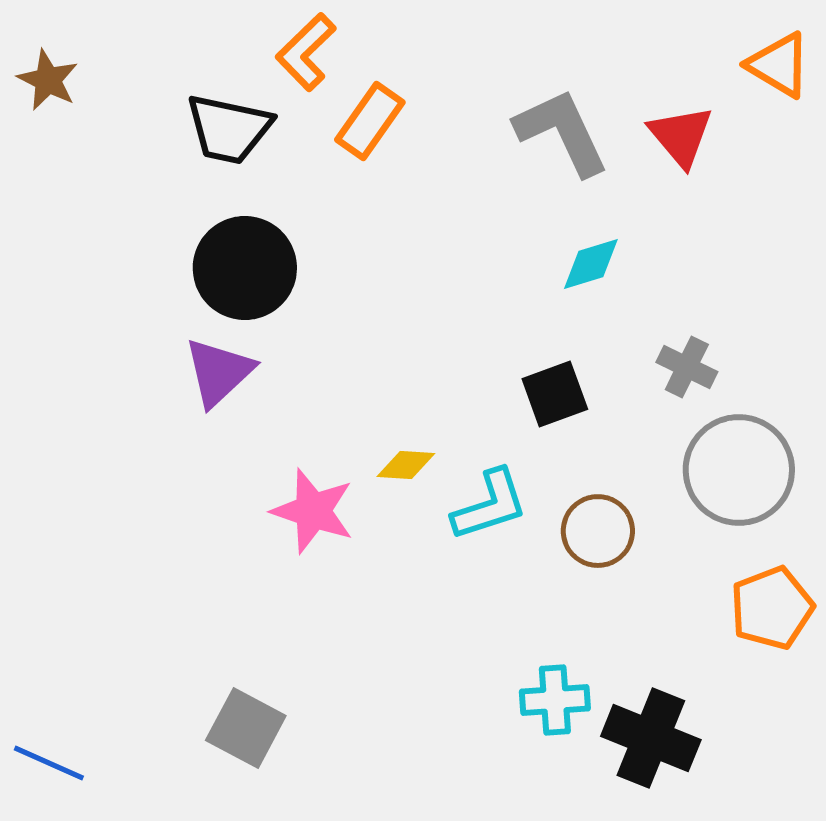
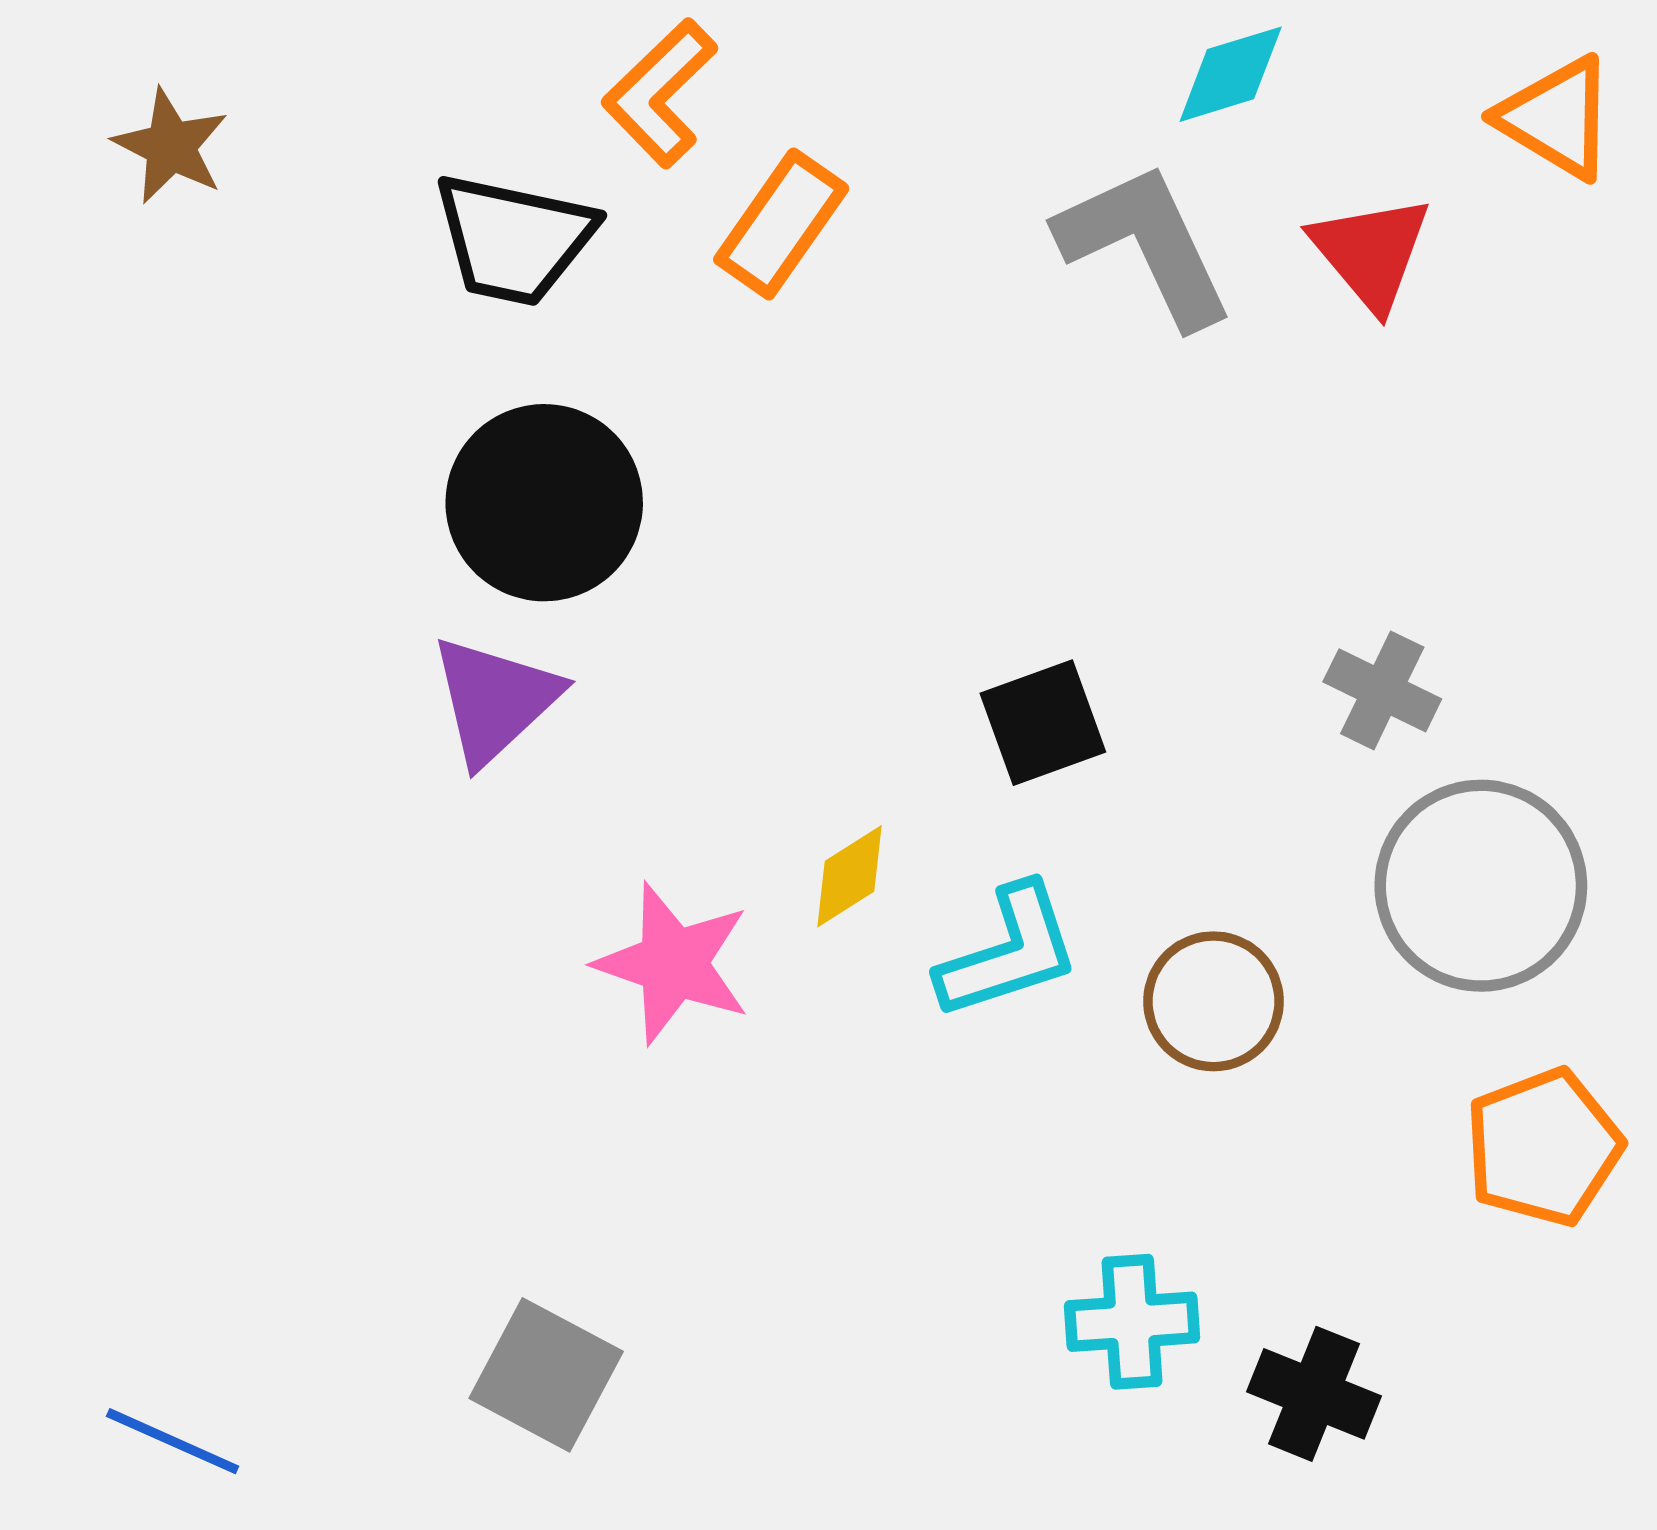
cyan diamond: (591, 264) -> (1231, 74), moved
black square: (555, 394) -> (1043, 723), moved
yellow diamond: (406, 465) -> (849, 876), turned -36
black cross: (651, 738) -> (1314, 1394), size x0.7

